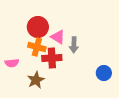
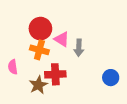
red cross: (52, 58) -> (55, 74), moved
pink semicircle: (12, 63) -> (13, 67), turned 88

